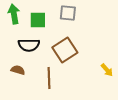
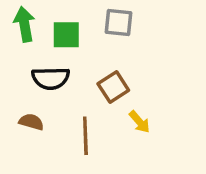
brown square: (65, 50) -> (113, 87), size x0.7
yellow arrow: (107, 70) -> (139, 122), moved

